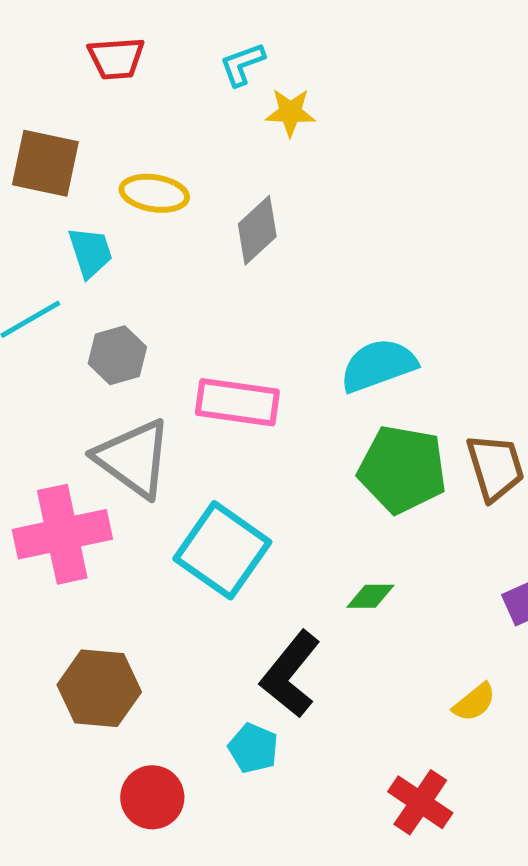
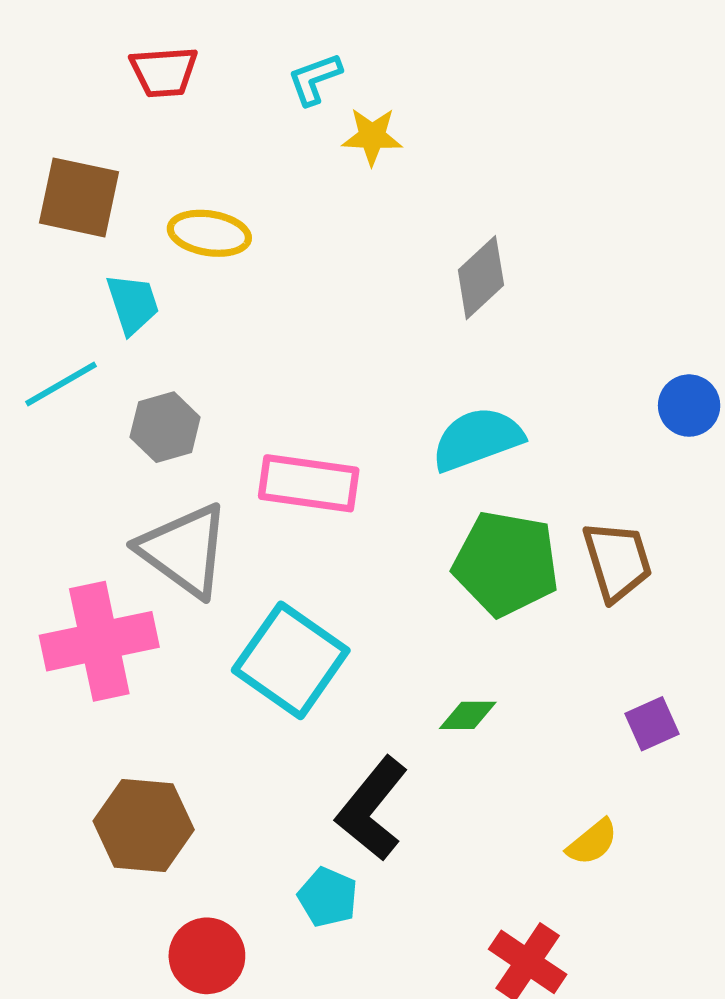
gray diamond: (257, 230) -> (481, 278), moved

